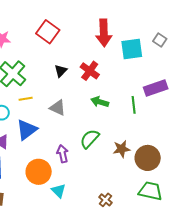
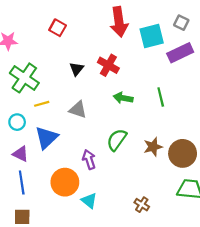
red square: (48, 32) -> (58, 28), size x0.7
purple rectangle: (156, 88) -> (180, 53), moved

